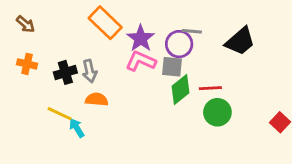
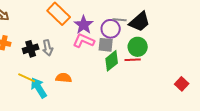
black trapezoid: (240, 41) -> (140, 22), moved
orange semicircle: (97, 99) -> (64, 78), moved
green circle: (217, 112) -> (138, 47), moved
cyan arrow: (77, 128) -> (39, 88), size x1.5

